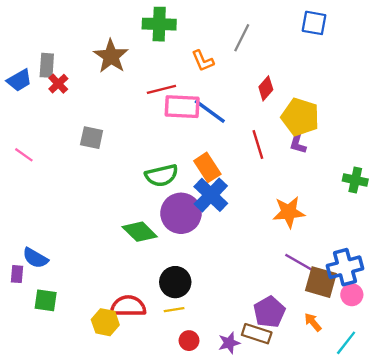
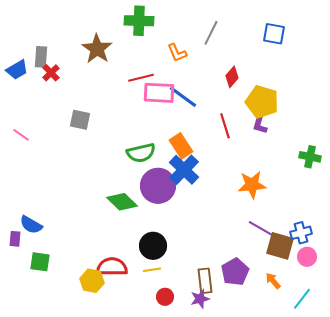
blue square: (314, 23) -> (274, 34), moved
blue cross: (345, 267) -> (301, 233), size x0.7
brown rectangle: (257, 334) -> (205, 281), moved, turned 65

